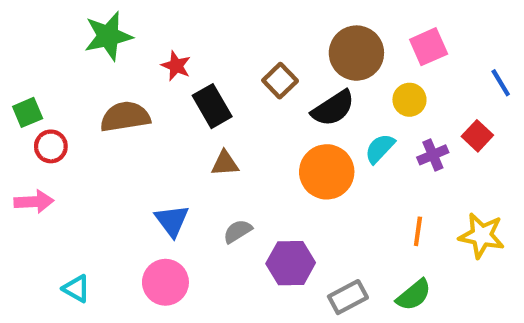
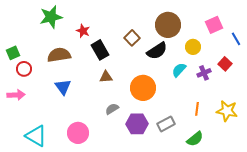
pink square: (429, 47) -> (214, 25), moved
orange circle: (327, 172) -> (143, 88), moved
blue triangle: (172, 221) -> (63, 87), moved
cyan triangle: (76, 289) -> (36, 136), size x1.6
gray rectangle: (348, 297) -> (166, 124), moved

